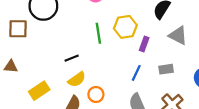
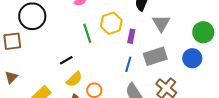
gray triangle: (178, 35) -> (161, 23), turned 42
brown triangle: (11, 66) -> (11, 77), turned -40
gray rectangle: (166, 69) -> (155, 56), size x1.6

